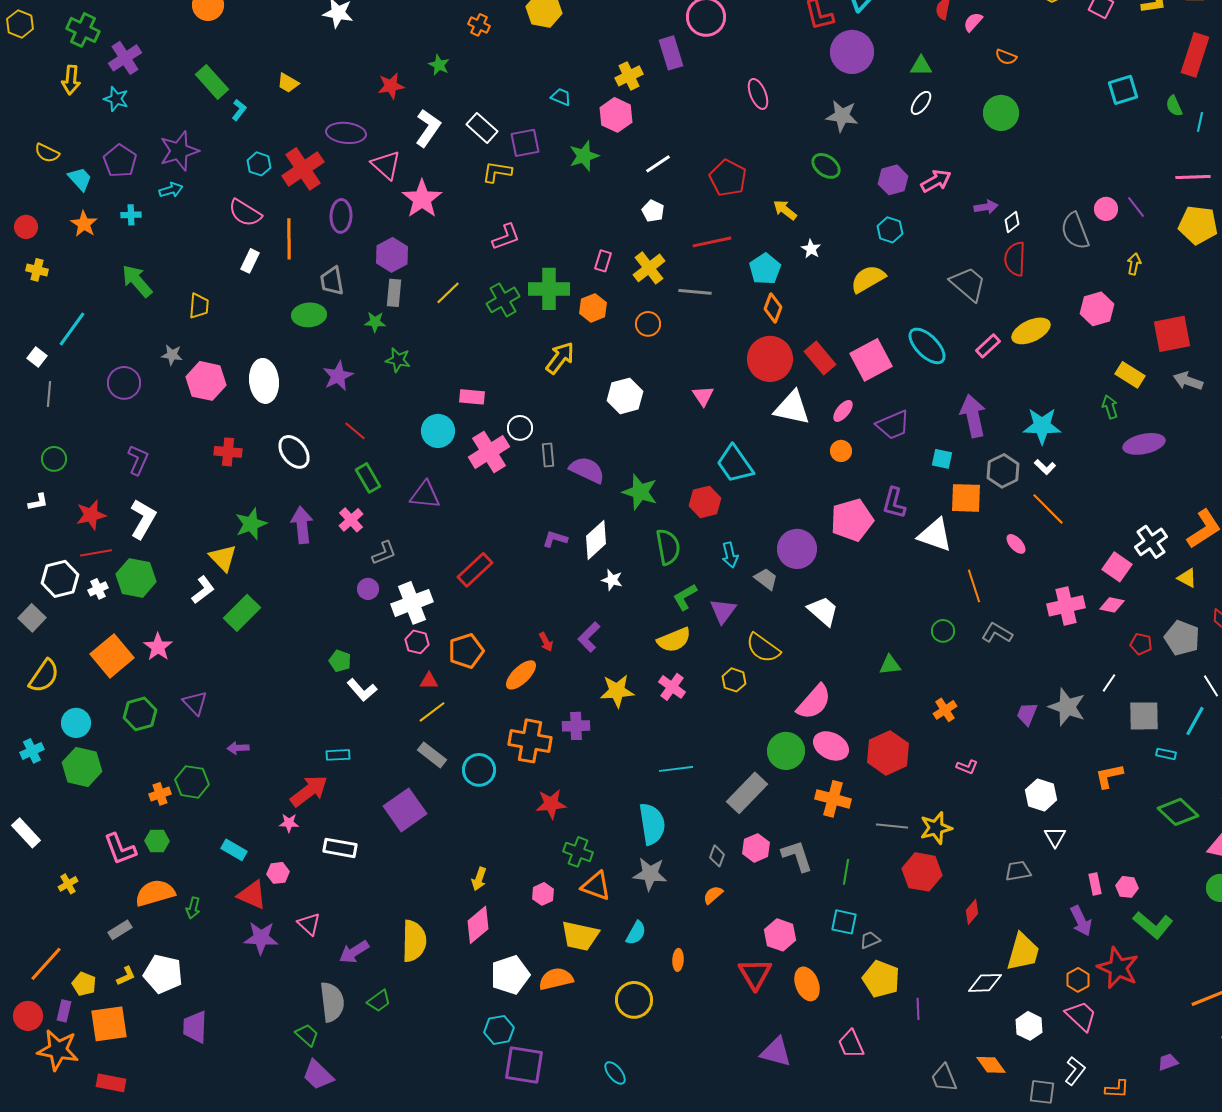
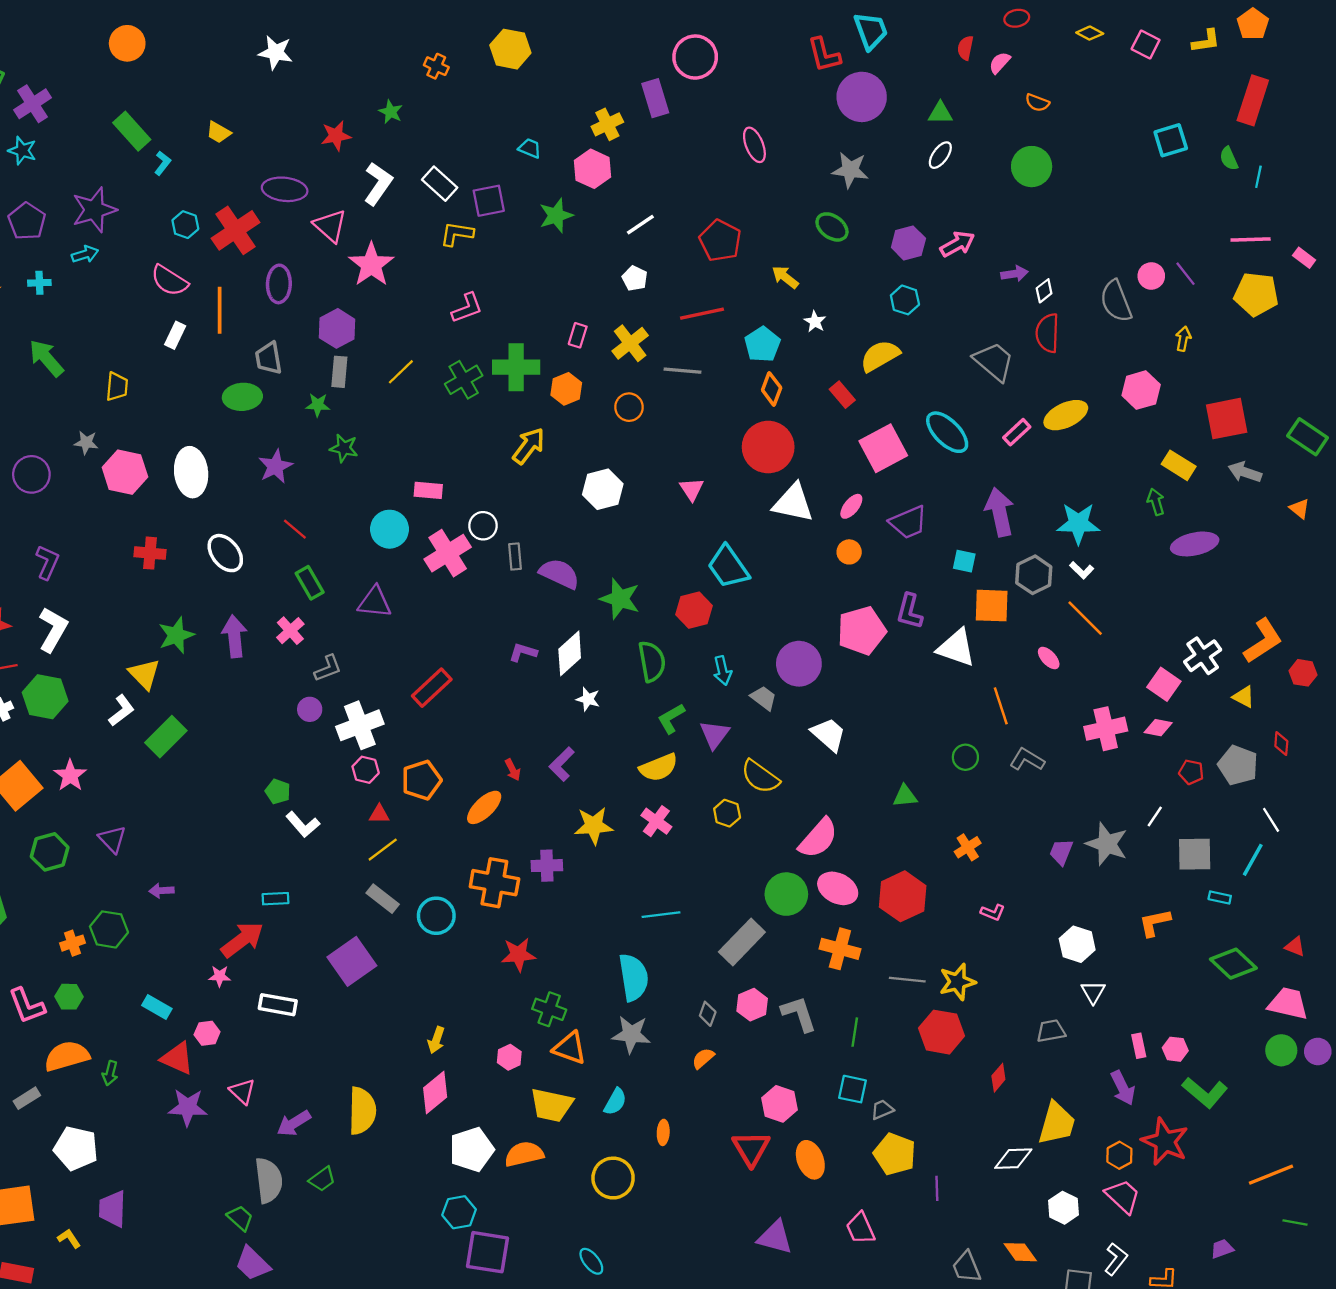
red rectangle: (820, 358) -> (842, 395), moved, size x0.7
yellow L-shape: (126, 976) -> (69, 1238), moved, turned -100

